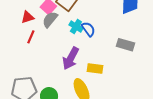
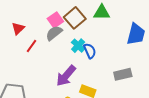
red triangle: (28, 17) -> (18, 28), moved, turned -40
gray rectangle: (125, 45) -> (123, 74), turned -42

